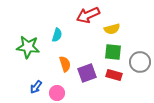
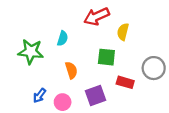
yellow semicircle: (112, 29) -> (123, 32), turned 119
green square: (113, 52) -> (106, 57), moved
purple square: (87, 73) -> (95, 95), moved

